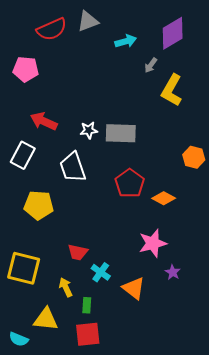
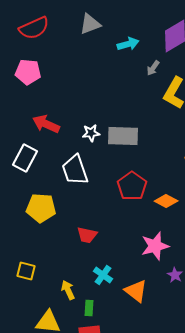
red semicircle: (52, 29) -> (34, 28), moved
red trapezoid: (78, 252) -> (87, 235), moved
yellow square: (24, 268) -> (26, 271), size x0.6

